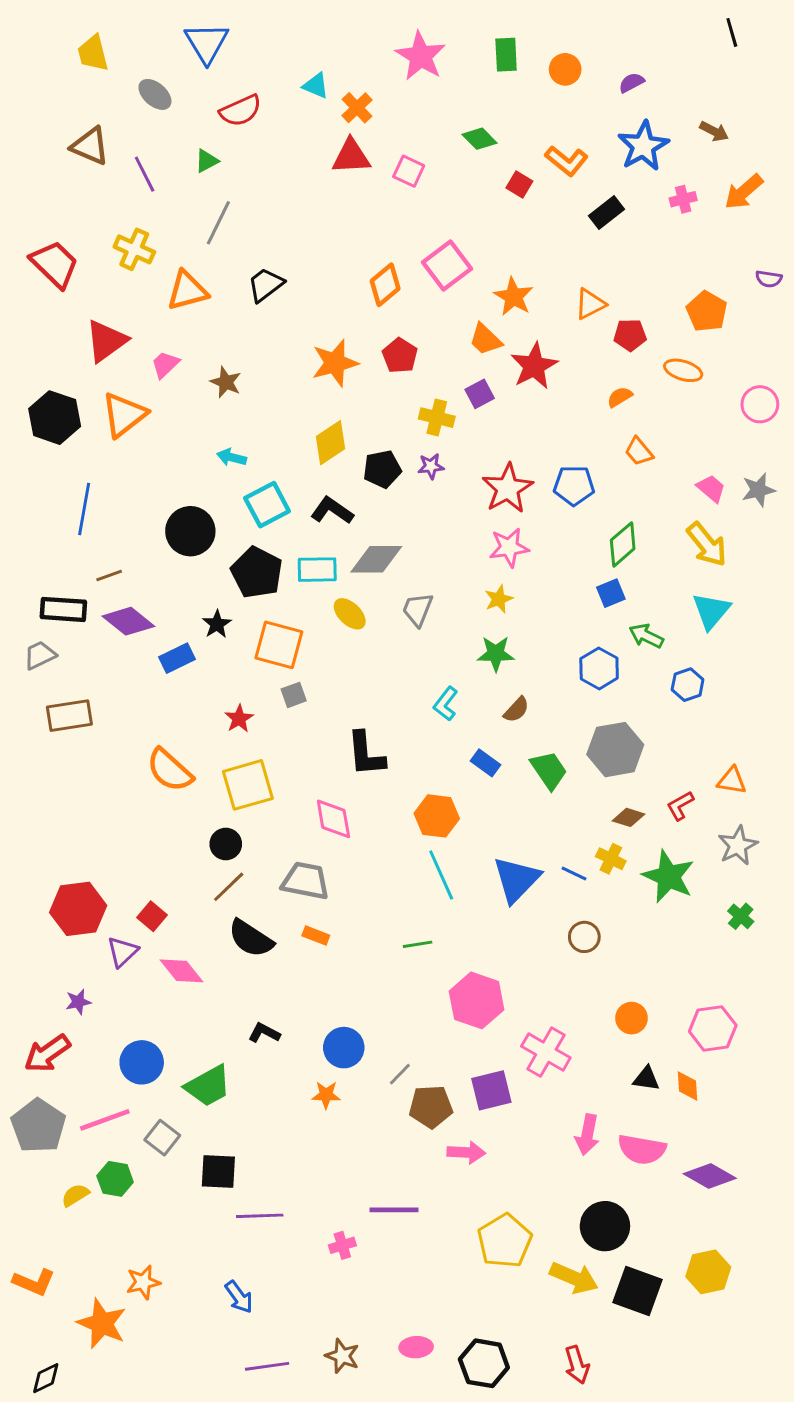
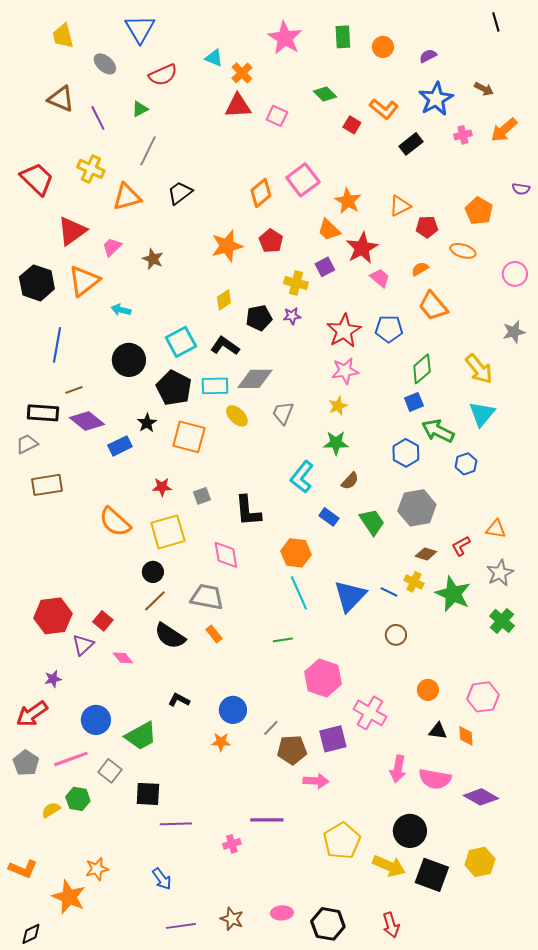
yellow diamond: (331, 443) -> (224, 300), size x0.7
orange trapezoid: (639, 452) -> (433, 306), size x1.5
cyan arrow: (232, 457) -> (121, 310), moved
pink trapezoid: (711, 488) -> (380, 278), moved
green arrow: (646, 636) -> (438, 431), size x1.4
gray square: (294, 695) -> (202, 496), moved
cyan L-shape: (446, 704) -> (302, 477), size x1.4
red star: (239, 719) -> (162, 487), turned 30
green cross: (741, 916) -> (502, 621), size x1.4
orange rectangle: (316, 935) -> (214, 634), turned 30
pink diamond: (181, 971) -> (123, 658), size x0.7
gray pentagon: (38, 1126) -> (26, 763), size x0.7

